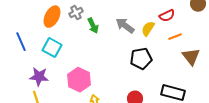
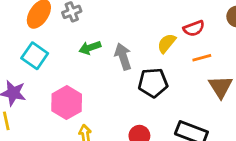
green arrow: (93, 26) -> (90, 48), moved, turned 91
gray arrow: (125, 26) -> (123, 57), moved, turned 30

